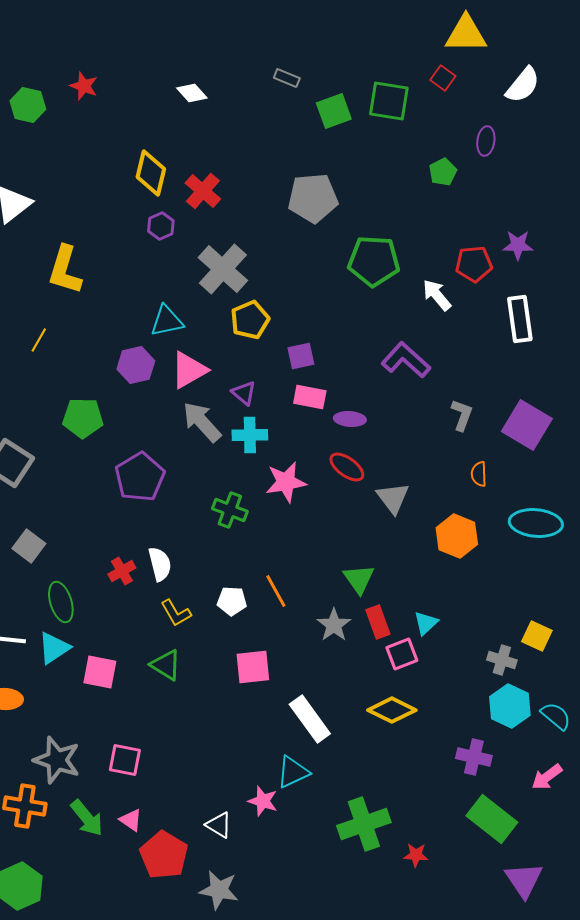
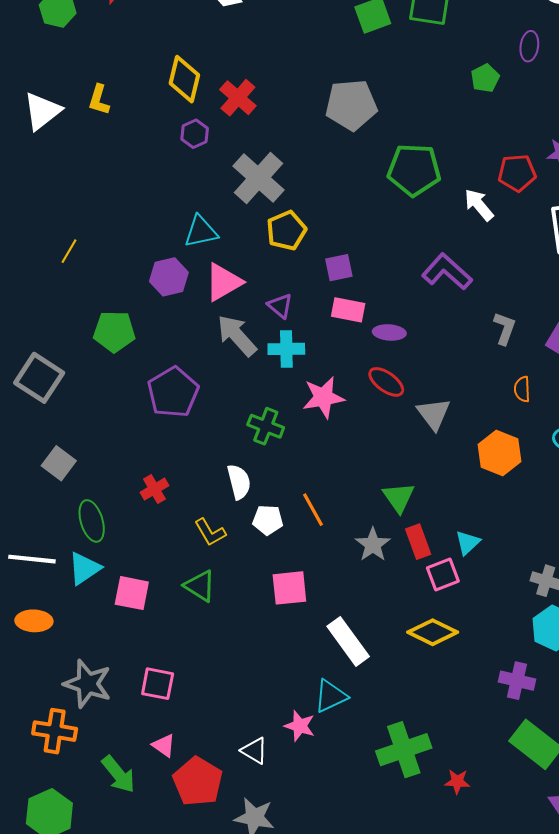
yellow L-shape: (65, 270) -> (99, 100), moved, size x0.6
white semicircle: (160, 564) -> (239, 482), moved
green arrow: (87, 818) -> (118, 774), moved

